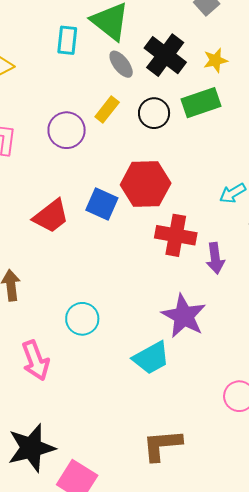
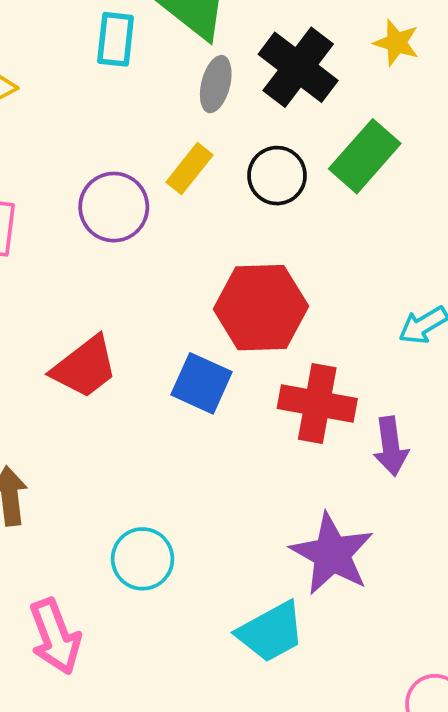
yellow star: (215, 60) -> (396, 43), moved, turned 30
gray ellipse: (121, 64) -> (216, 84), turned 52
green rectangle: (201, 103) -> (365, 156), turned -30
blue square: (102, 204) -> (202, 383), moved

